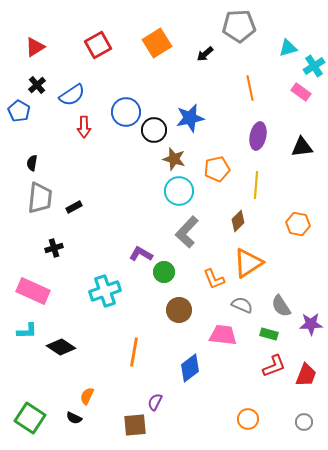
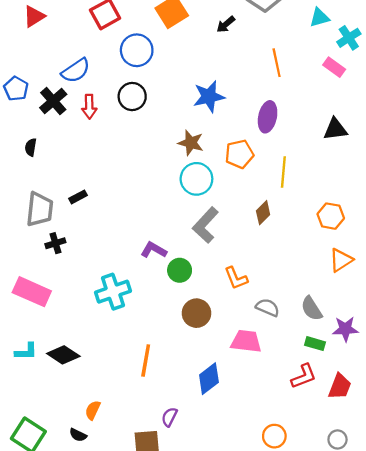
black cross: (37, 85) -> (53, 101), moved, size x1.4
blue circle: (126, 112) -> (137, 50), moved
black circle: (154, 130) -> (132, 97), moved
purple ellipse: (258, 136) -> (268, 117), moved
gray trapezoid: (40, 198) -> (40, 209), moved
orange triangle: (248, 263) -> (341, 260), moved, size x0.7
cyan L-shape: (27, 331) -> (26, 351), moved
green rectangle: (269, 334) -> (315, 344), moved

